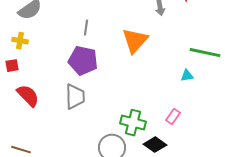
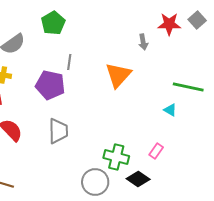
purple pentagon: (83, 61) -> (50, 85), moved
cyan triangle: (187, 76) -> (170, 110), turned 40

